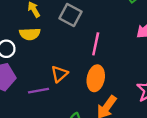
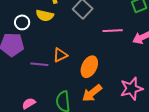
pink line: (96, 44) -> (113, 31), moved, turned 60

